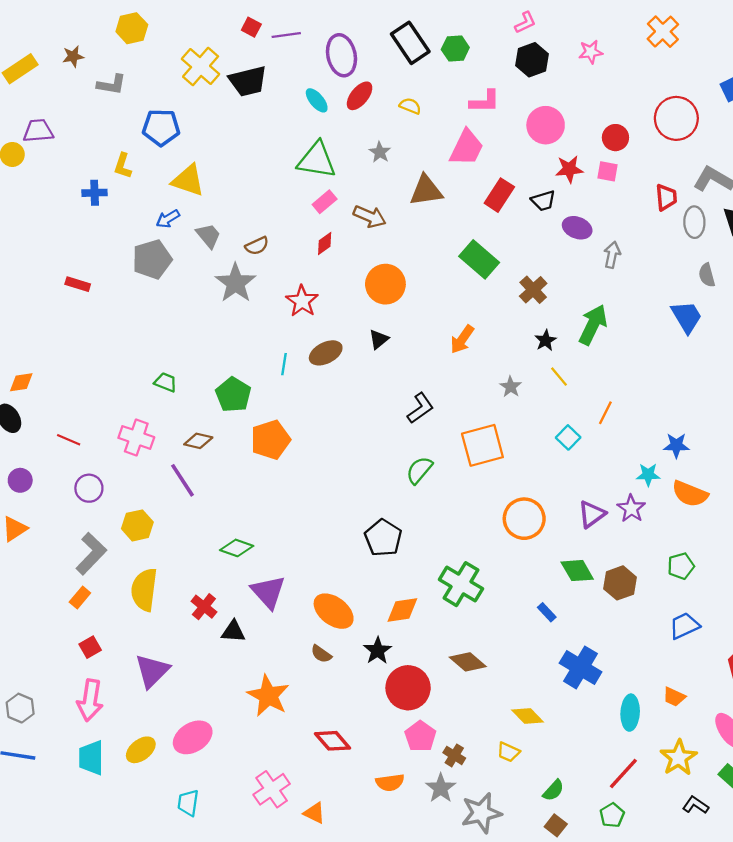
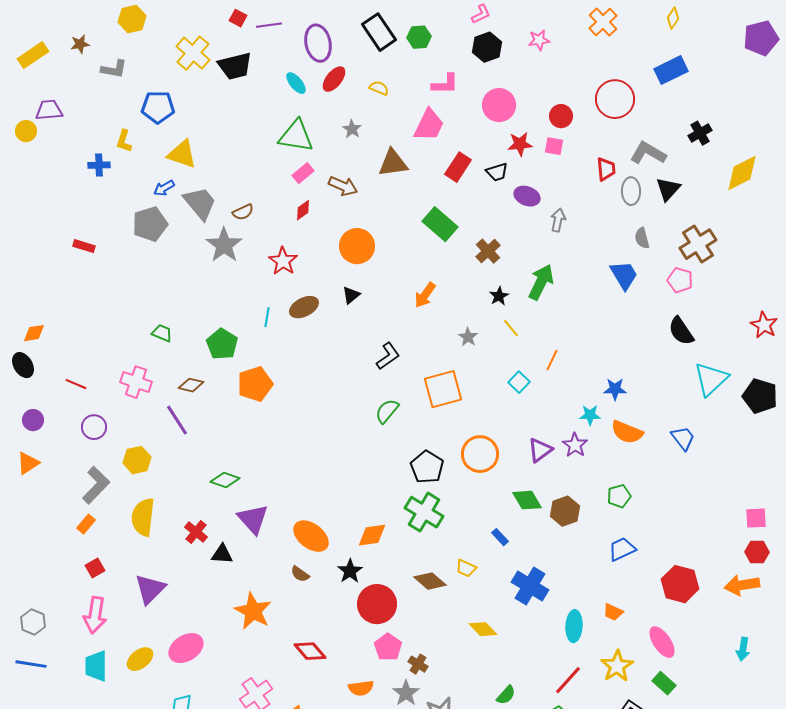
gray trapezoid: (208, 236) -> (200, 203), size x1.5
black pentagon: (383, 538) -> (427, 467), moved
yellow trapezoid: (508, 752) -> (466, 568), moved

